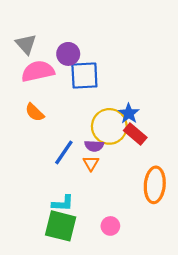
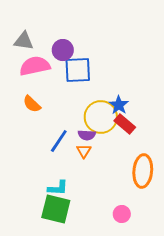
gray triangle: (26, 44) -> (24, 41), turned -40
pink circle: (110, 226) -> (122, 214), moved

